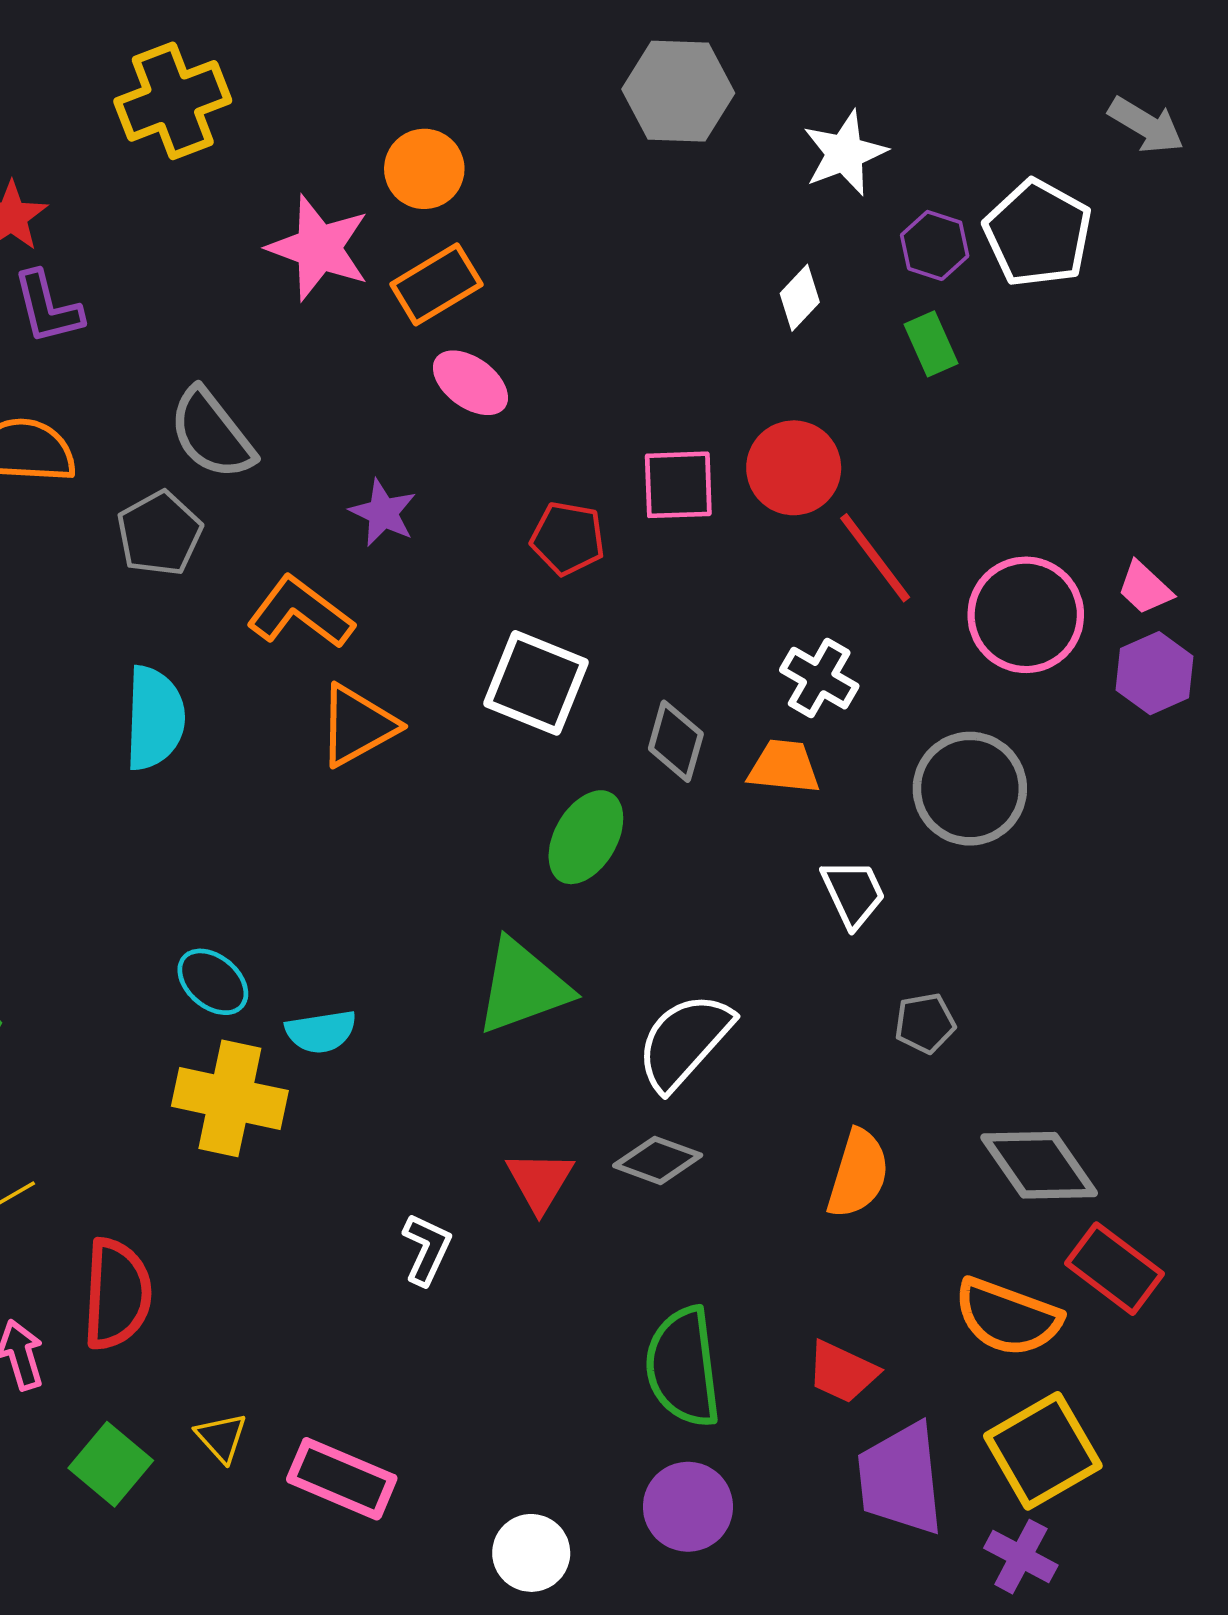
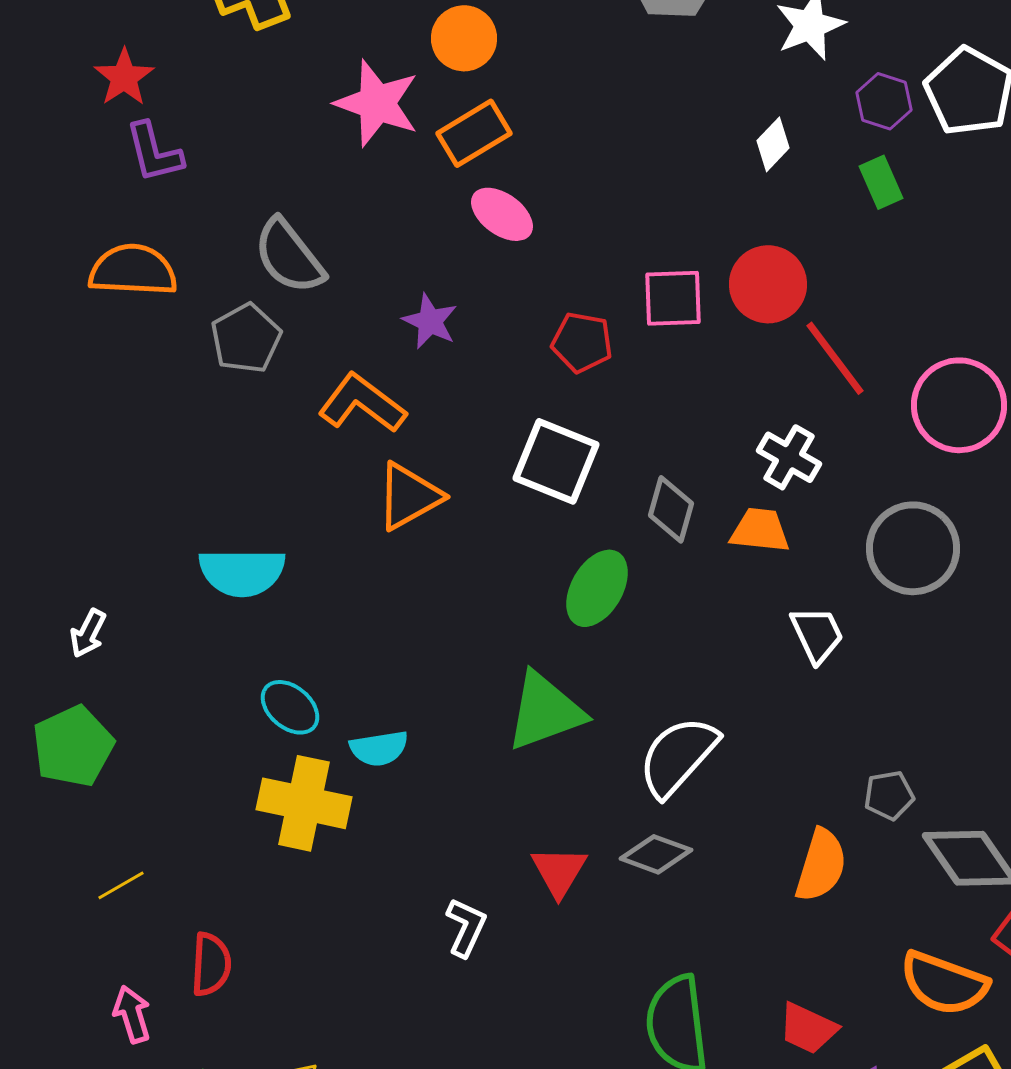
cyan semicircle: (155, 718) -> (242, 572), moved, turned 88
gray pentagon: (925, 1023) -> (889, 795), moved
red semicircle: (117, 1294) -> (211, 964), size x0.7

